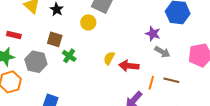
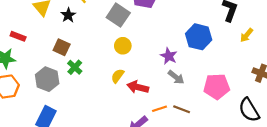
yellow circle: (88, 22) -> (123, 46), moved
gray hexagon: (36, 62) -> (47, 79), moved
orange line: (151, 83) -> (159, 109), turned 48

